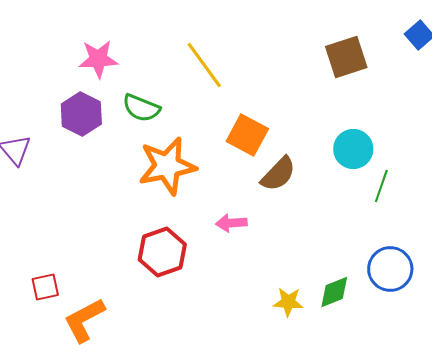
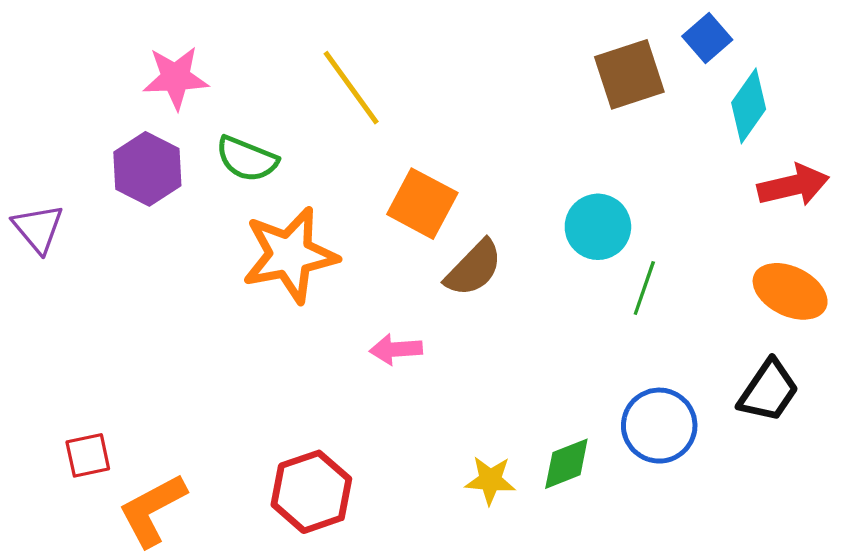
brown square: (346, 57) -> (629, 74), moved
red hexagon: (162, 252) -> (311, 492), moved

